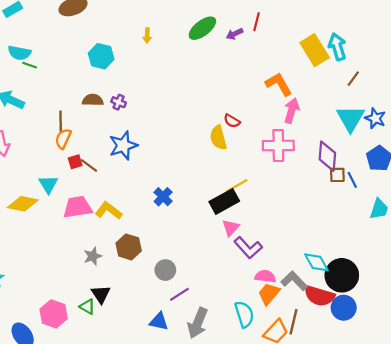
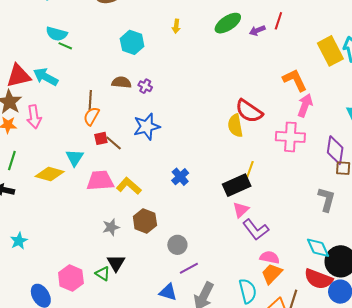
red semicircle: (232, 121) -> (249, 111), size x1.8
yellow line: (237, 186) -> (249, 171), turned -45
gray L-shape: (294, 281) -> (327, 199), moved, turned 55

